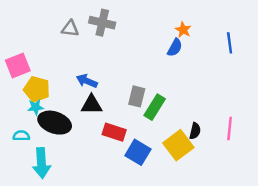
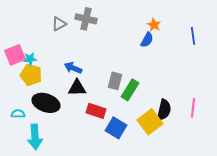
gray triangle: (70, 29) -> (59, 24), turned -35
cyan star: (36, 107) -> (30, 59), moved
black semicircle: (195, 131) -> (164, 110), size x1.5

